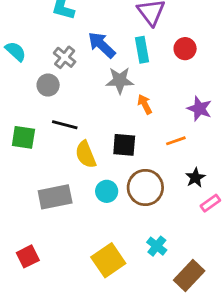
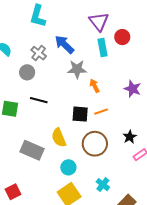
red circle: (185, 49) -> (122, 37), moved
cyan rectangle: (142, 50) -> (103, 48), moved
orange line: (176, 141) -> (101, 112), moved
yellow semicircle: (86, 154) -> (59, 138), moved
cyan circle: (107, 191) -> (68, 167), moved
gray rectangle: (55, 197) -> (32, 150), turned 35

